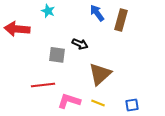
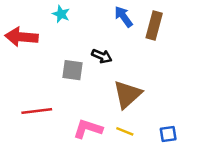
red line: (43, 85) -> (37, 111), moved

